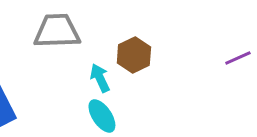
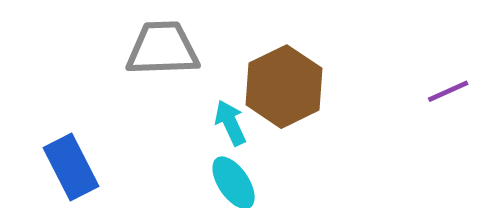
brown hexagon: (134, 55) -> (284, 87), size x1.4

